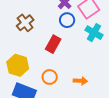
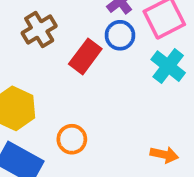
red rectangle: (53, 44) -> (85, 56), moved
orange arrow: (80, 81) -> (164, 155), moved

